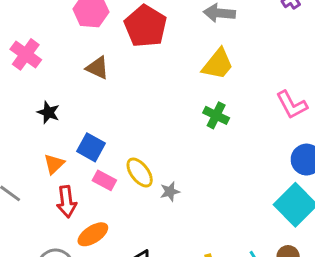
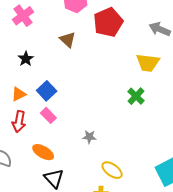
yellow trapezoid: (218, 64) -> (148, 63), turned 40
yellow ellipse: (140, 173) -> (112, 170), moved, turned -35
orange ellipse: (93, 234) -> (43, 152), moved, turned 45

